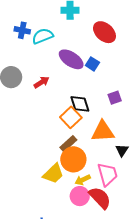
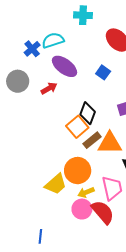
blue cross: (22, 30) -> (32, 49), moved, turned 35
purple ellipse: (71, 59) -> (65, 66), moved
black diamond: (80, 104) -> (88, 113), turned 35
brown rectangle: (68, 144) -> (92, 140), moved

